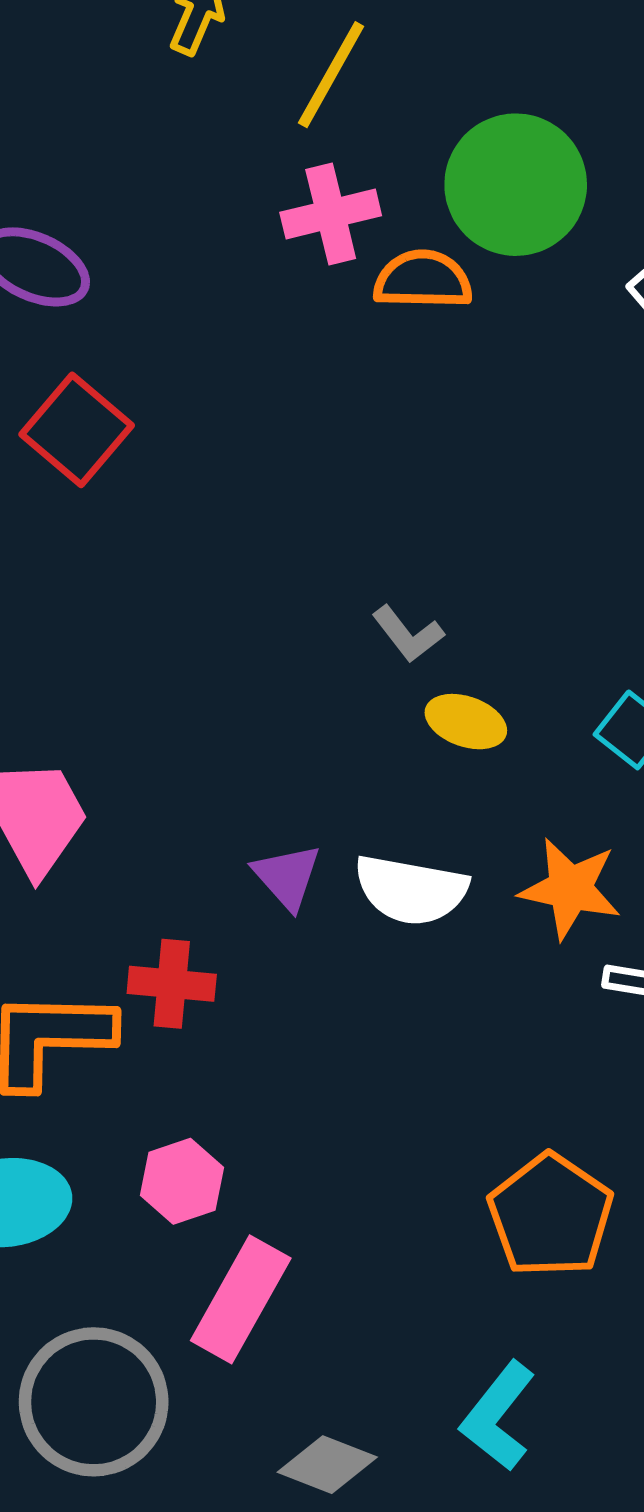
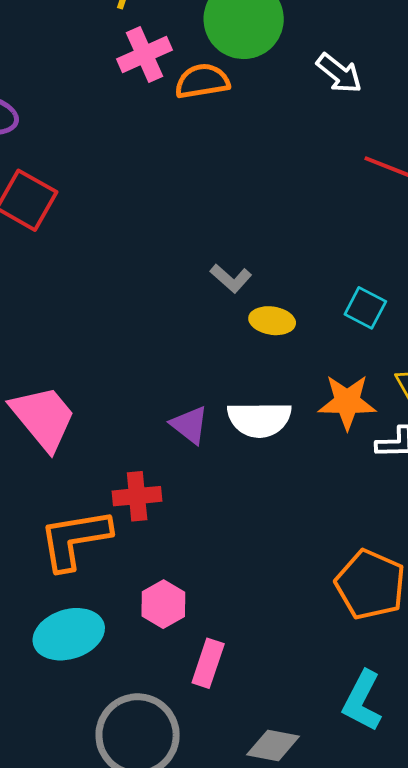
pink rectangle: (241, 1299) -> (208, 663), size x0.7

